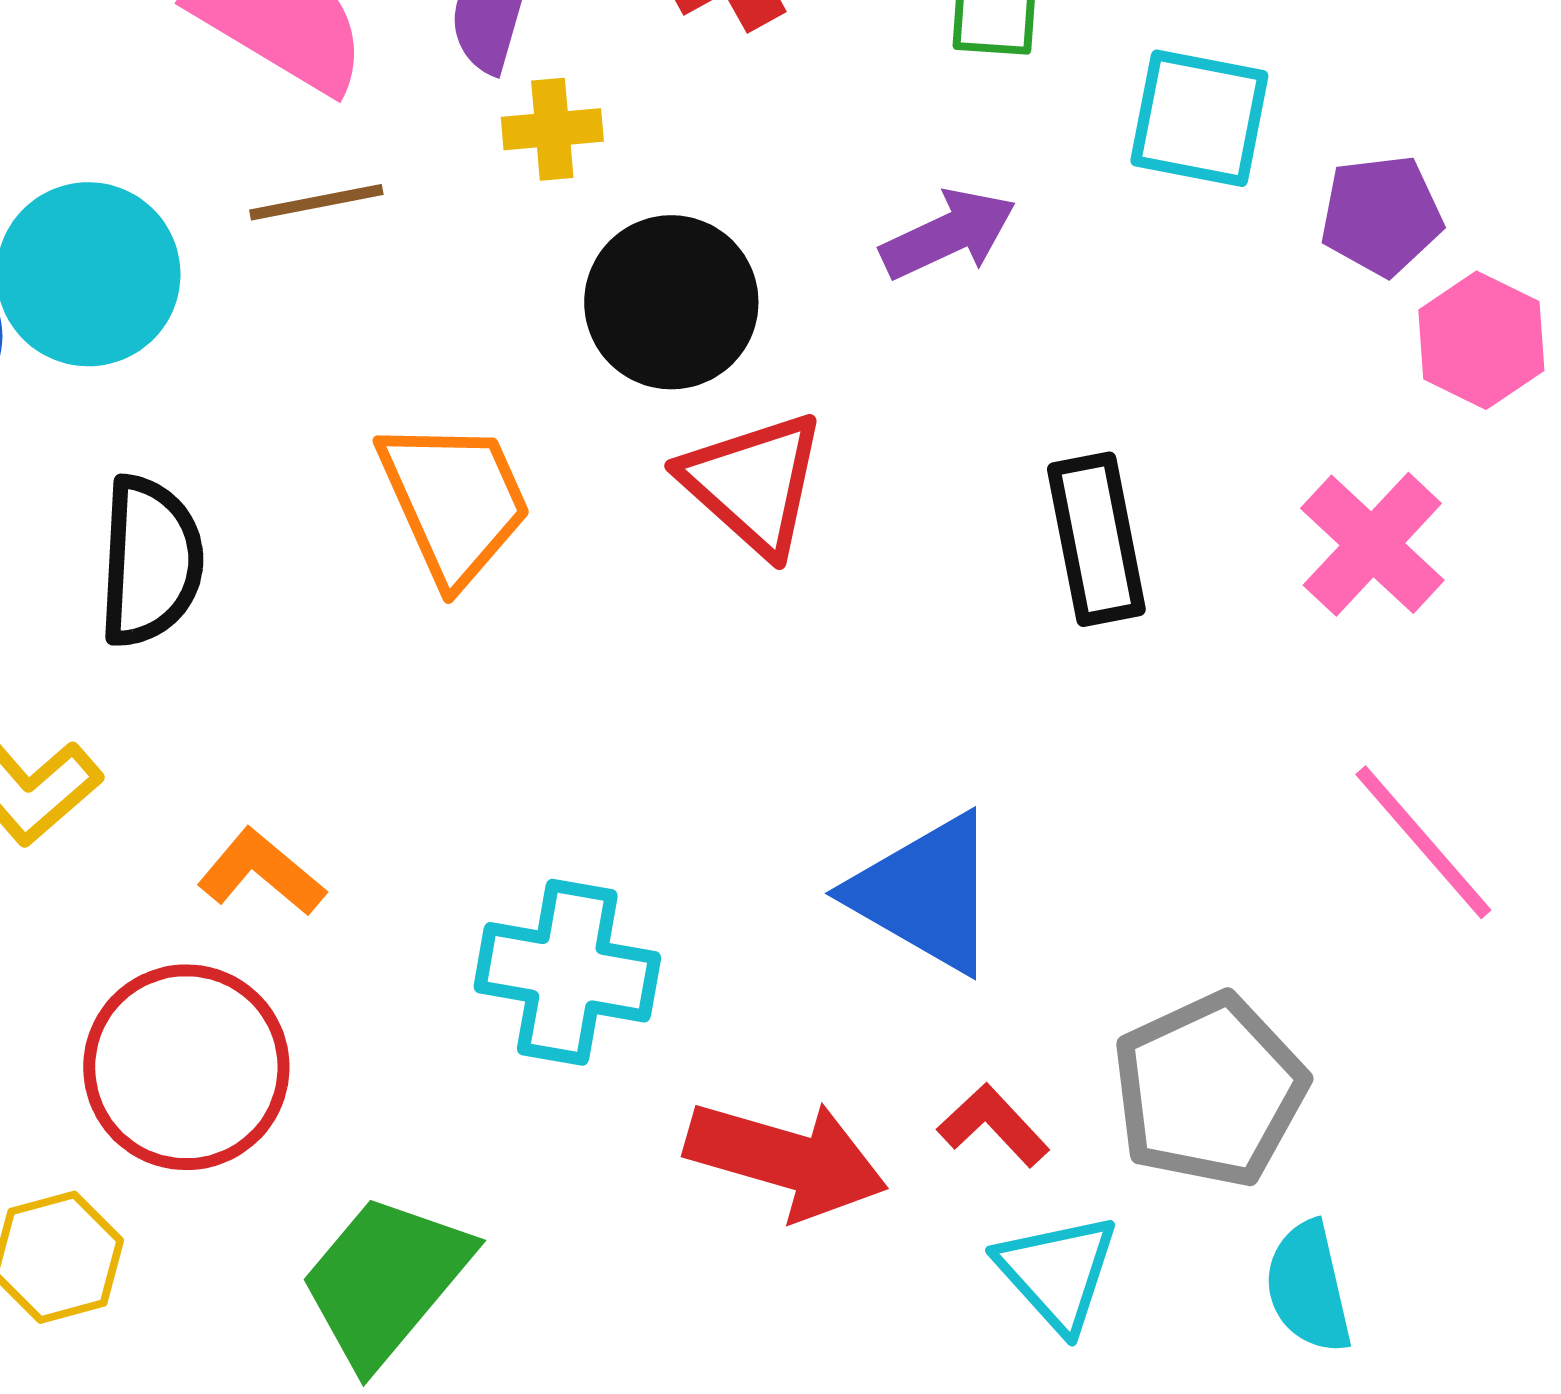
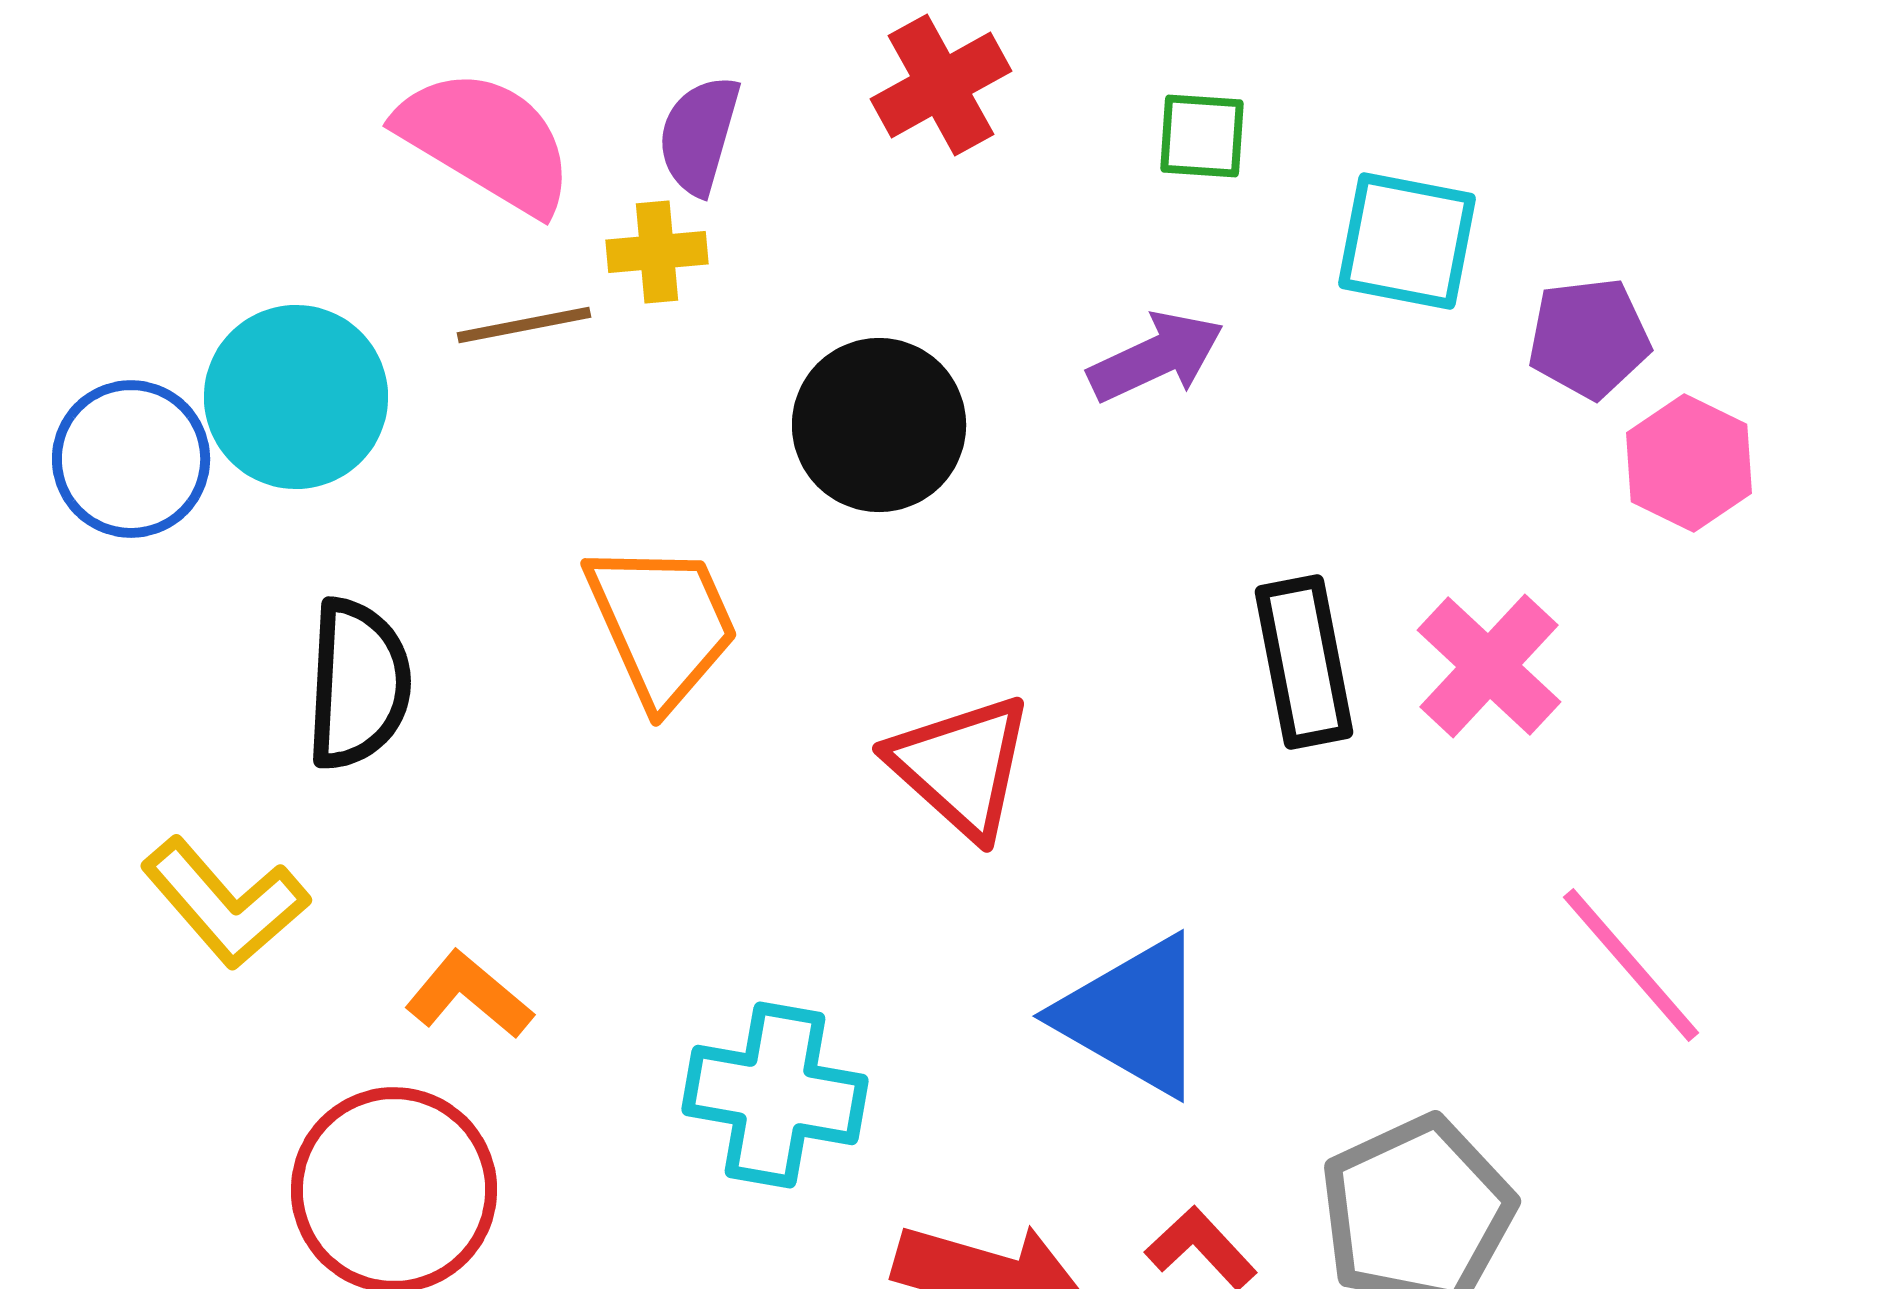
yellow cross: (552, 129) -> (657, 252), moved
red triangle: (753, 483) -> (961, 766), moved
pink cross: (1372, 544) -> (1489, 666), moved

